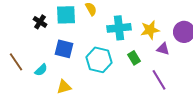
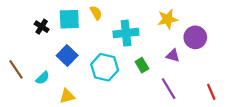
yellow star: (150, 30) -> (168, 19), moved
blue square: (64, 49) -> (67, 56), turned 30

